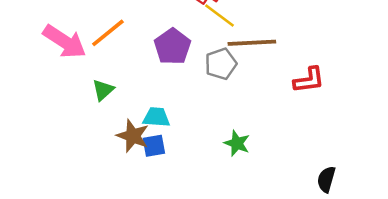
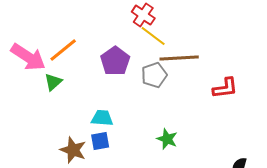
green triangle: (103, 90) -> (53, 82), moved
brown star: (133, 136) -> (73, 150), moved

